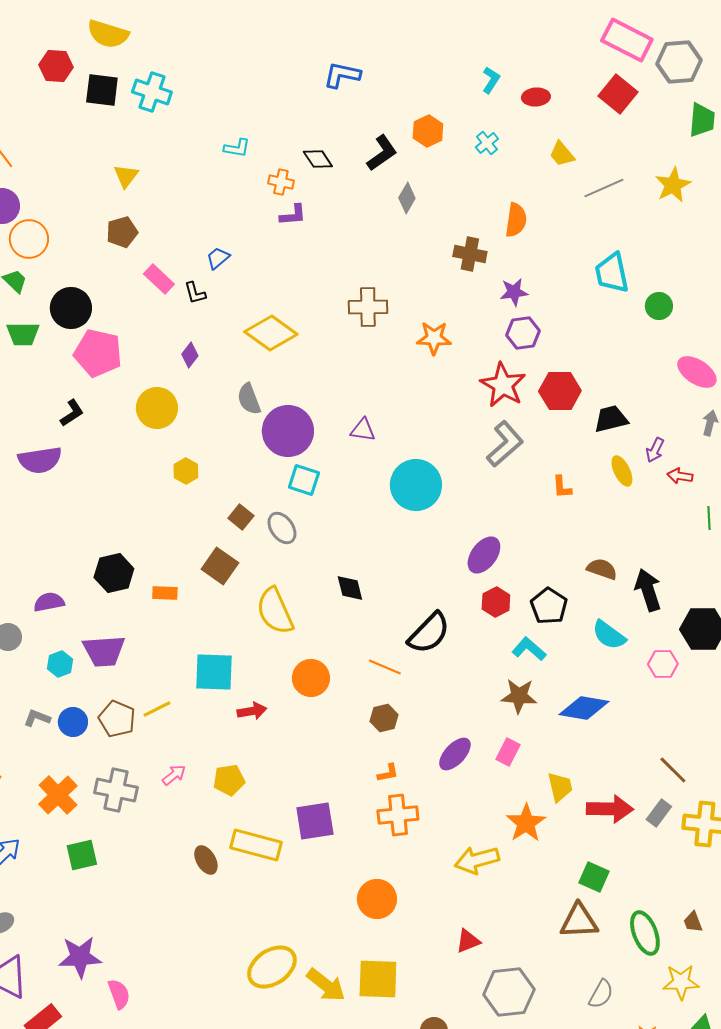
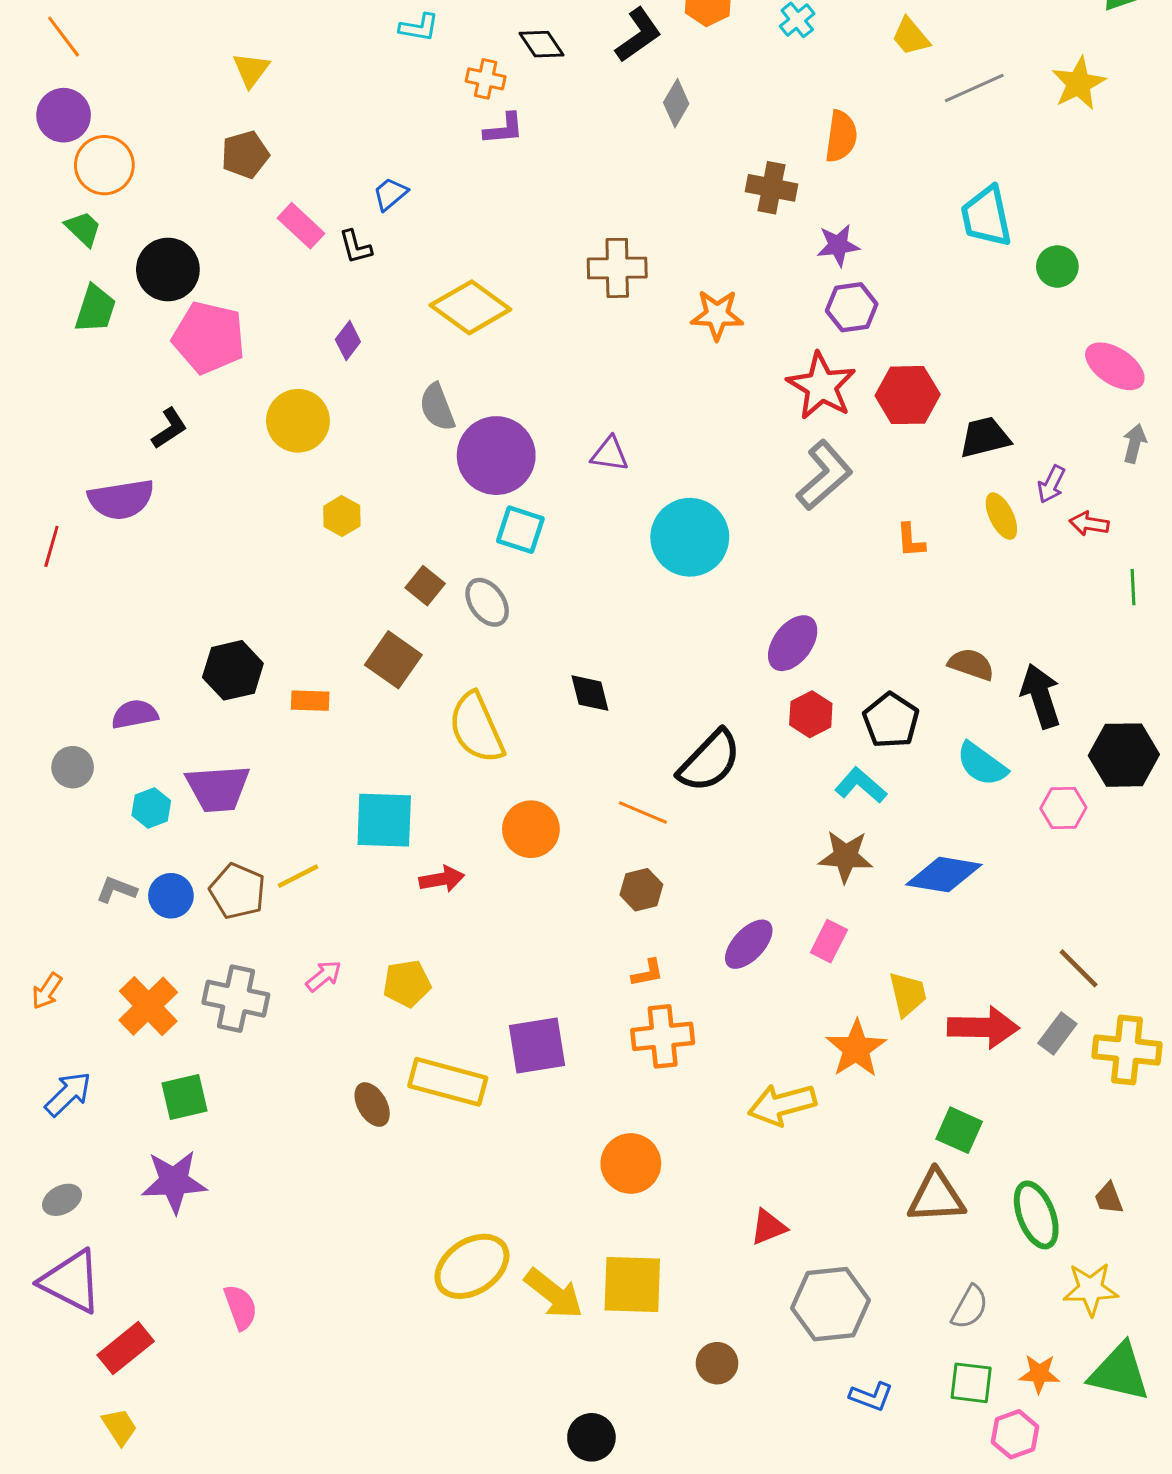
green trapezoid: (23, 334) -> (95, 309), turned -72
purple star: (80, 957) -> (174, 1182), moved

